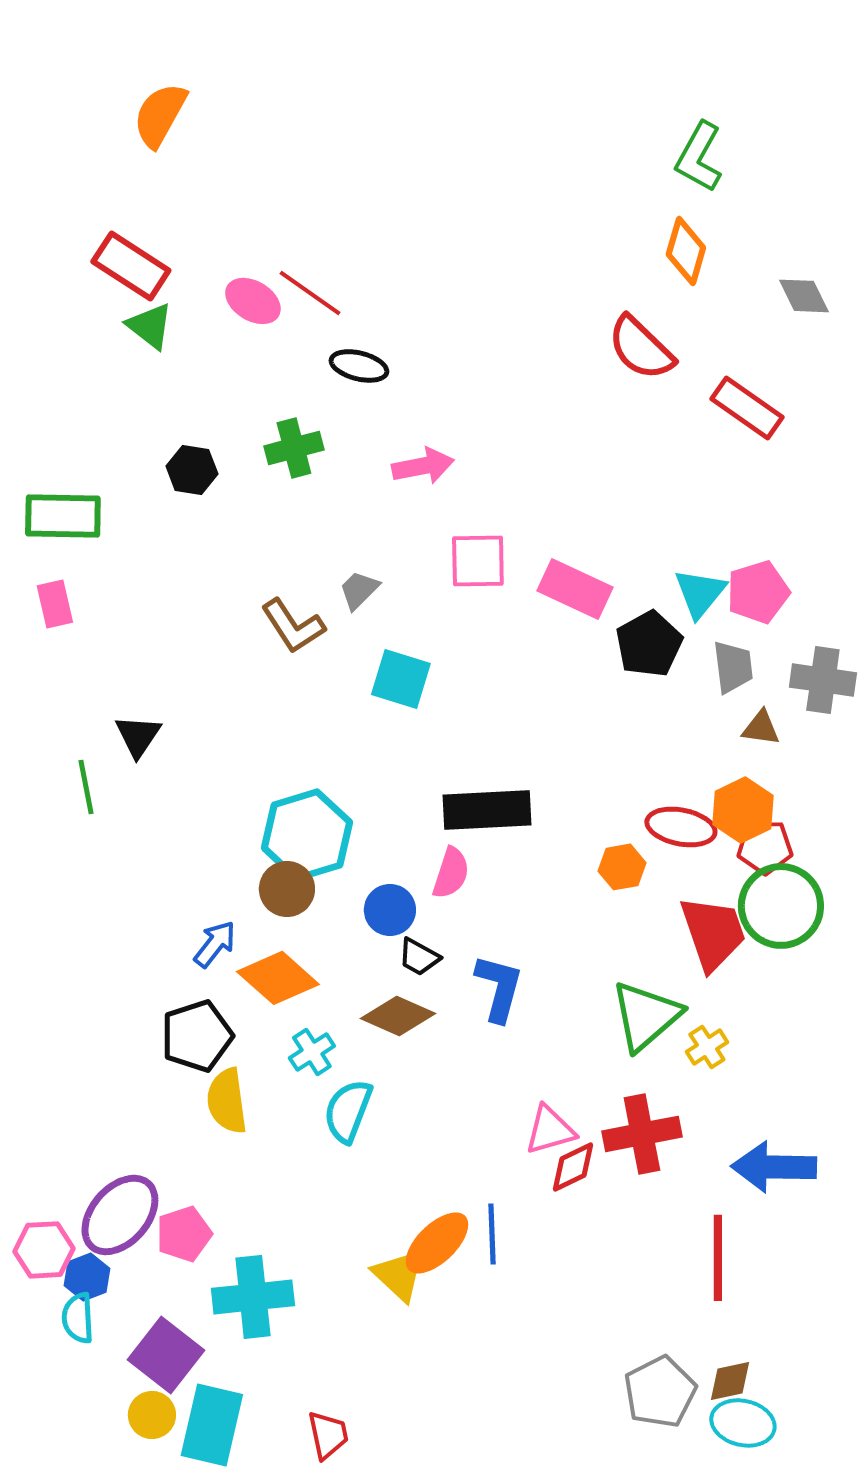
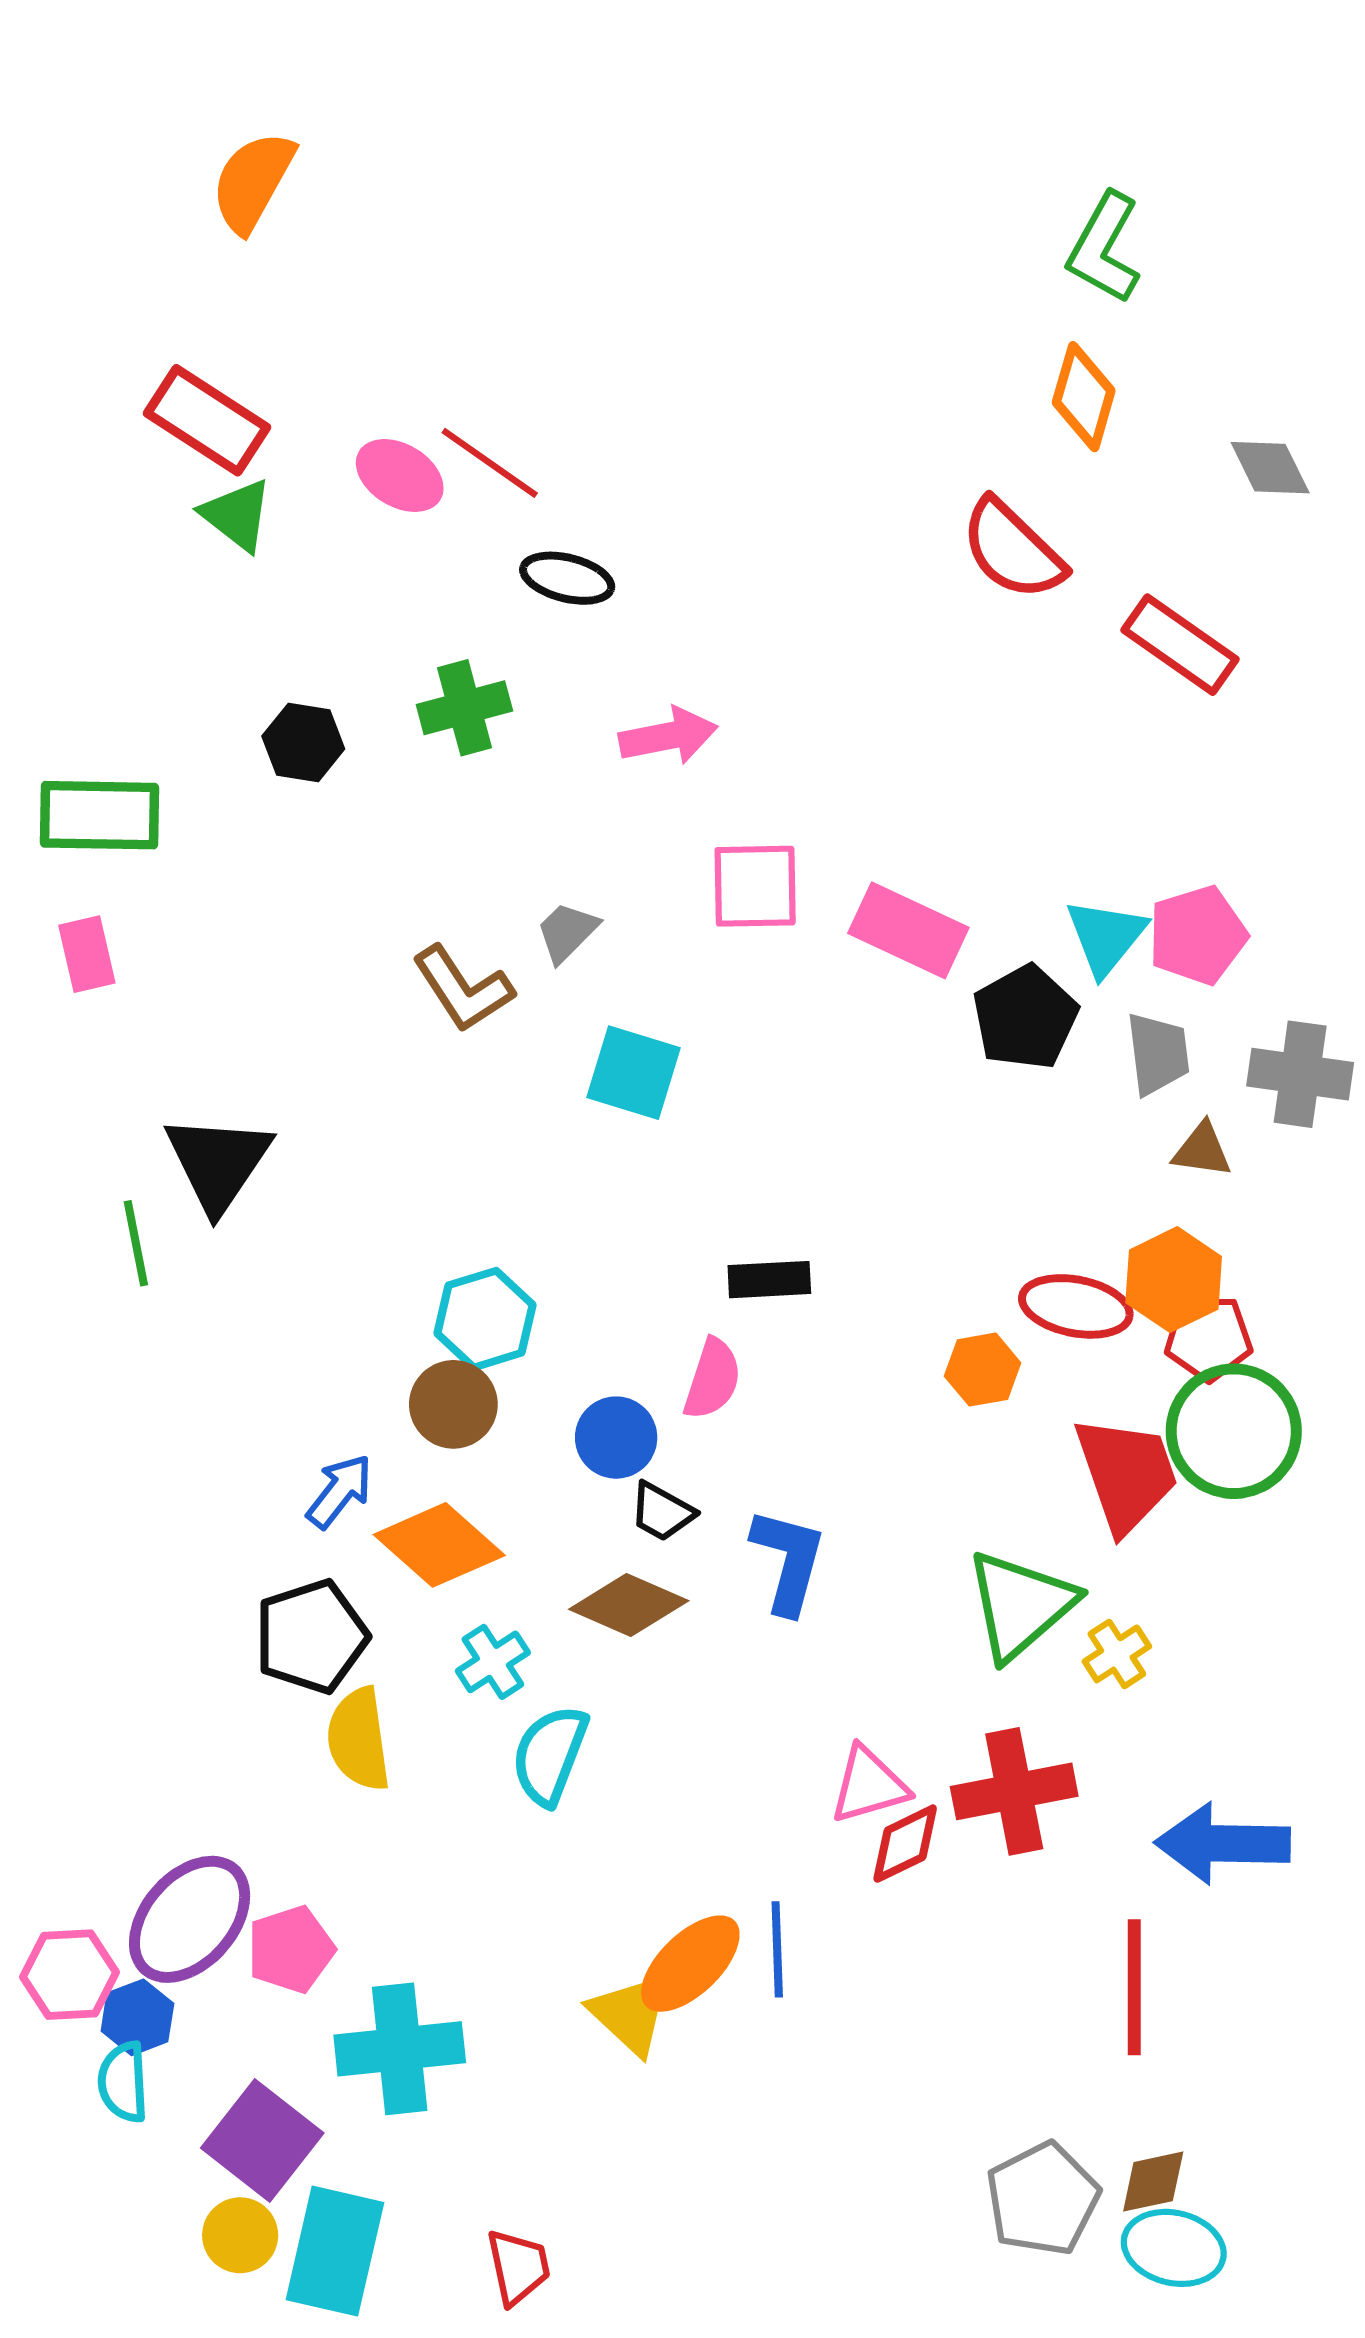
black triangle: (138, 736) -> (218, 1163), size x1.5
black rectangle: (487, 810) -> (769, 1280), size x0.6
cyan hexagon: (307, 835) -> (485, 1319), size x0.7

